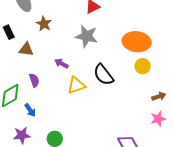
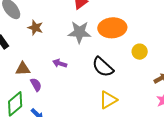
orange ellipse: (137, 42) -> (112, 28), moved
brown triangle: (26, 49) -> (23, 69), moved
yellow triangle: (76, 85) -> (108, 100), moved

